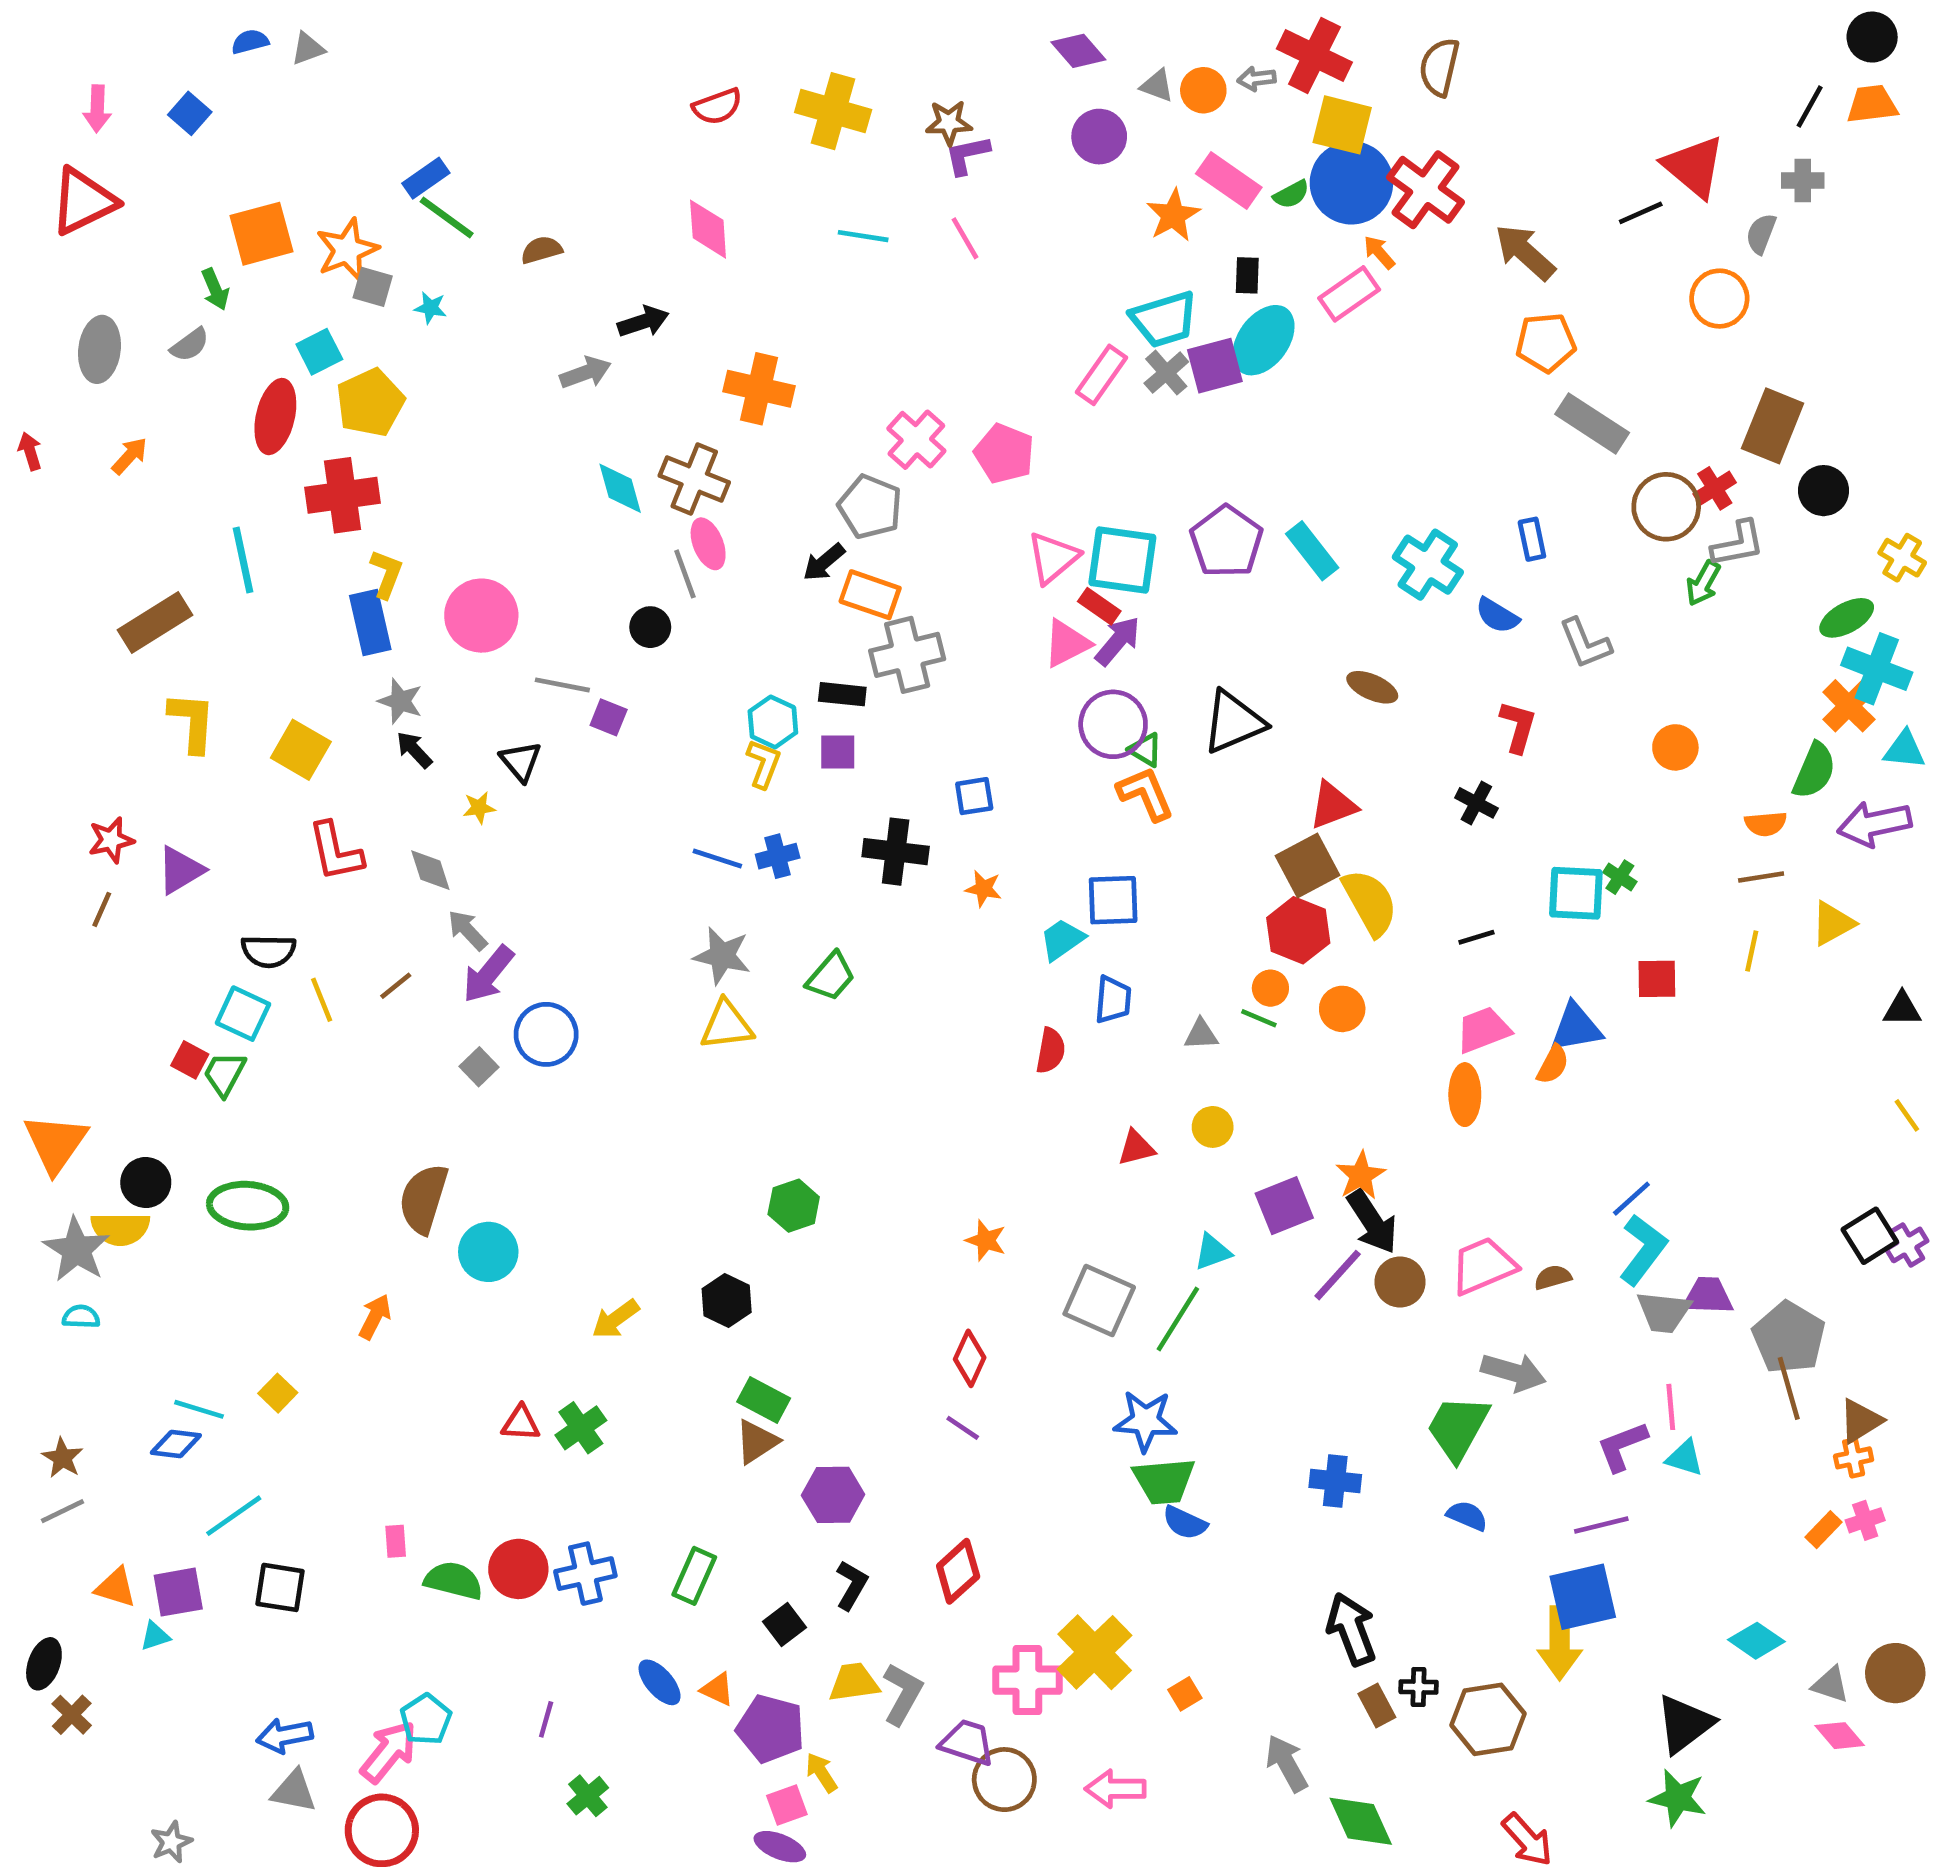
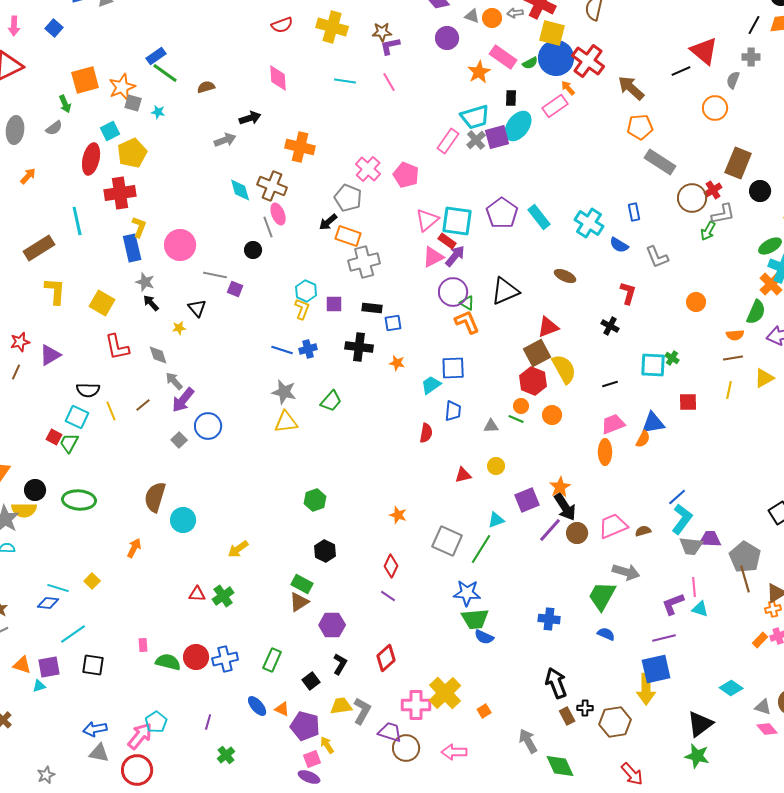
black rectangle: (842, 694) -> (372, 308), moved
black hexagon: (727, 1301) -> (325, 551), moved

